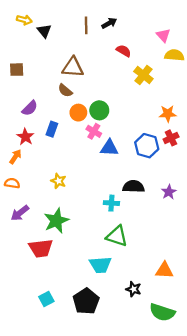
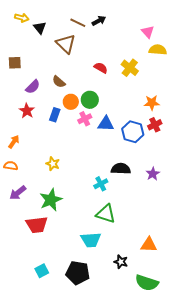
brown line: (86, 25) -> (78, 23), turned -63
red semicircle: (124, 51) -> (101, 68), moved
brown triangle: (73, 67) -> (66, 44), moved, turned 40
purple semicircle: (30, 108) -> (33, 87), moved
blue rectangle: (52, 129) -> (55, 115), moved
pink cross: (94, 131) -> (85, 119), turned 32
red star: (25, 137) -> (27, 111), moved
blue triangle: (109, 148) -> (106, 124), moved
cyan cross: (111, 203) -> (101, 184), turned -32
black pentagon: (86, 301) -> (78, 273), turned -30

